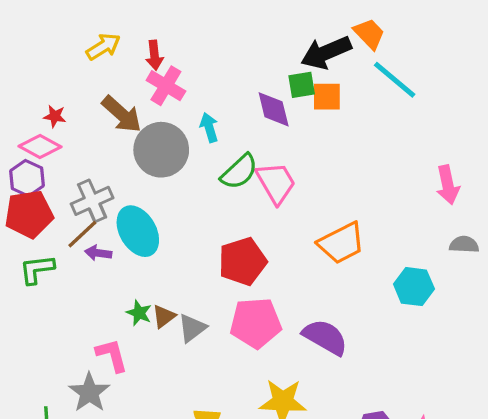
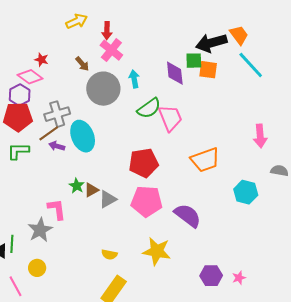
brown arrow: (122, 114) -> (82, 64), size x0.6
pink arrow: (448, 185) -> (260, 136), moved

